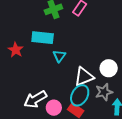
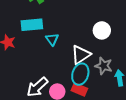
white circle: (109, 68) -> (102, 30), moved
gray star: (104, 92) -> (104, 66), turned -30

